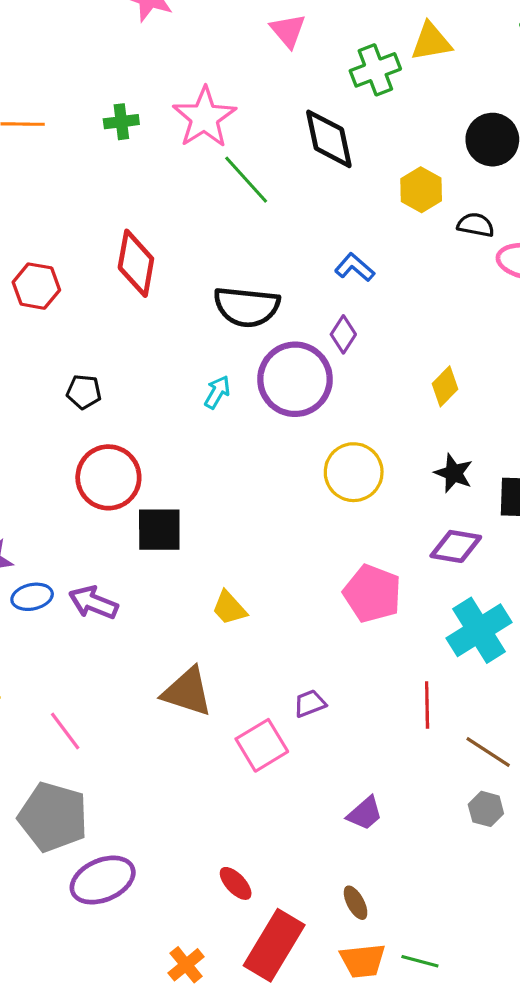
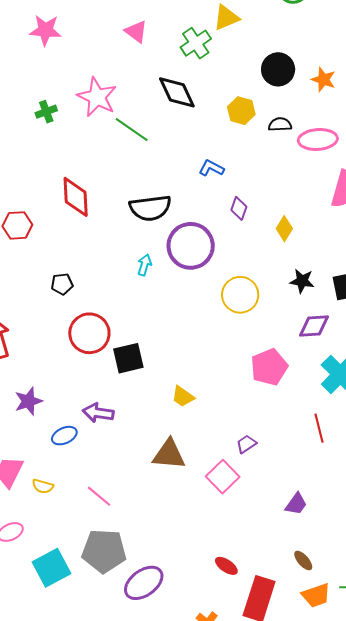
purple diamond: (343, 334) -> (239, 208), moved
pink pentagon: (372, 593) -> (269, 367), turned -30
blue ellipse: (32, 597) -> (64, 436), moved

